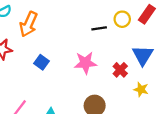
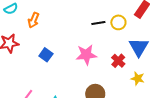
yellow circle: (122, 19) -> (118, 22), moved
orange arrow: (28, 24) -> (33, 20), size x0.7

